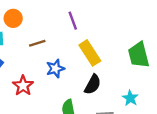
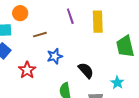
yellow rectangle: (90, 53) -> (98, 22), moved, turned 30
black semicircle: (93, 84) -> (86, 70), turned -72

